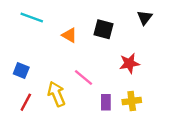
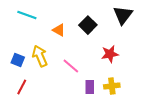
black triangle: (145, 18) -> (123, 15), size x1.5
black square: (103, 29) -> (88, 25), turned 30
yellow arrow: (56, 94) -> (40, 56), moved

